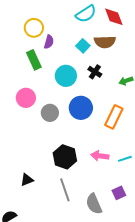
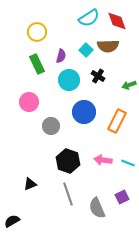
purple semicircle: (49, 42) -> (61, 56), moved
gray circle: (50, 113) -> (51, 126), moved
cyan line: (125, 159) -> (128, 163), turned 40

